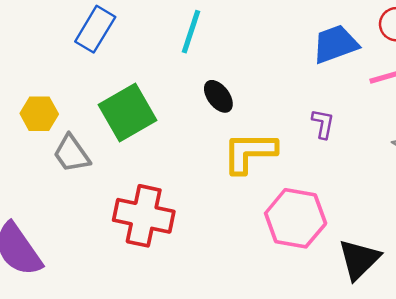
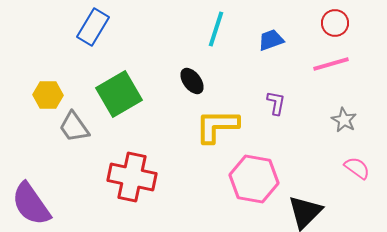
cyan line: (191, 32) -> (216, 29), moved
blue trapezoid: (335, 44) -> (271, 40), moved, size x0.7

